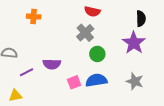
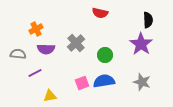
orange cross: (34, 17) -> (36, 29), moved, turned -32
gray cross: (85, 33) -> (76, 43), moved
purple semicircle: (52, 64) -> (46, 49), moved
yellow triangle: (15, 95) -> (50, 96), moved

